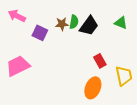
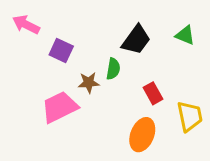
green semicircle: (74, 22) -> (113, 69), moved
brown star: (62, 24) -> (89, 83), moved
pink trapezoid: (18, 66) -> (60, 107), moved

